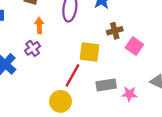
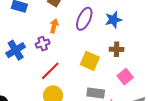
pink square: (134, 46) -> (125, 77), moved
red line: (72, 75) -> (50, 71), moved

